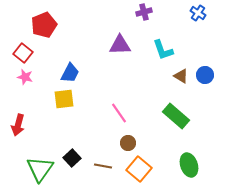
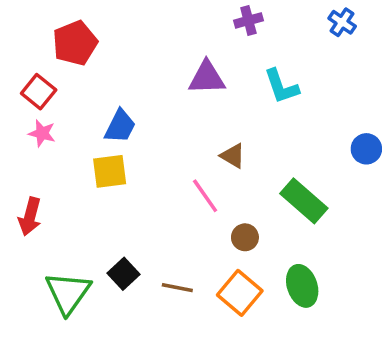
blue circle: (205, 75) -> (366, 149), moved
brown triangle: (181, 76) -> (233, 156), moved
brown circle: (128, 143) -> (245, 237), moved
green ellipse: (189, 165) -> (302, 286), moved

